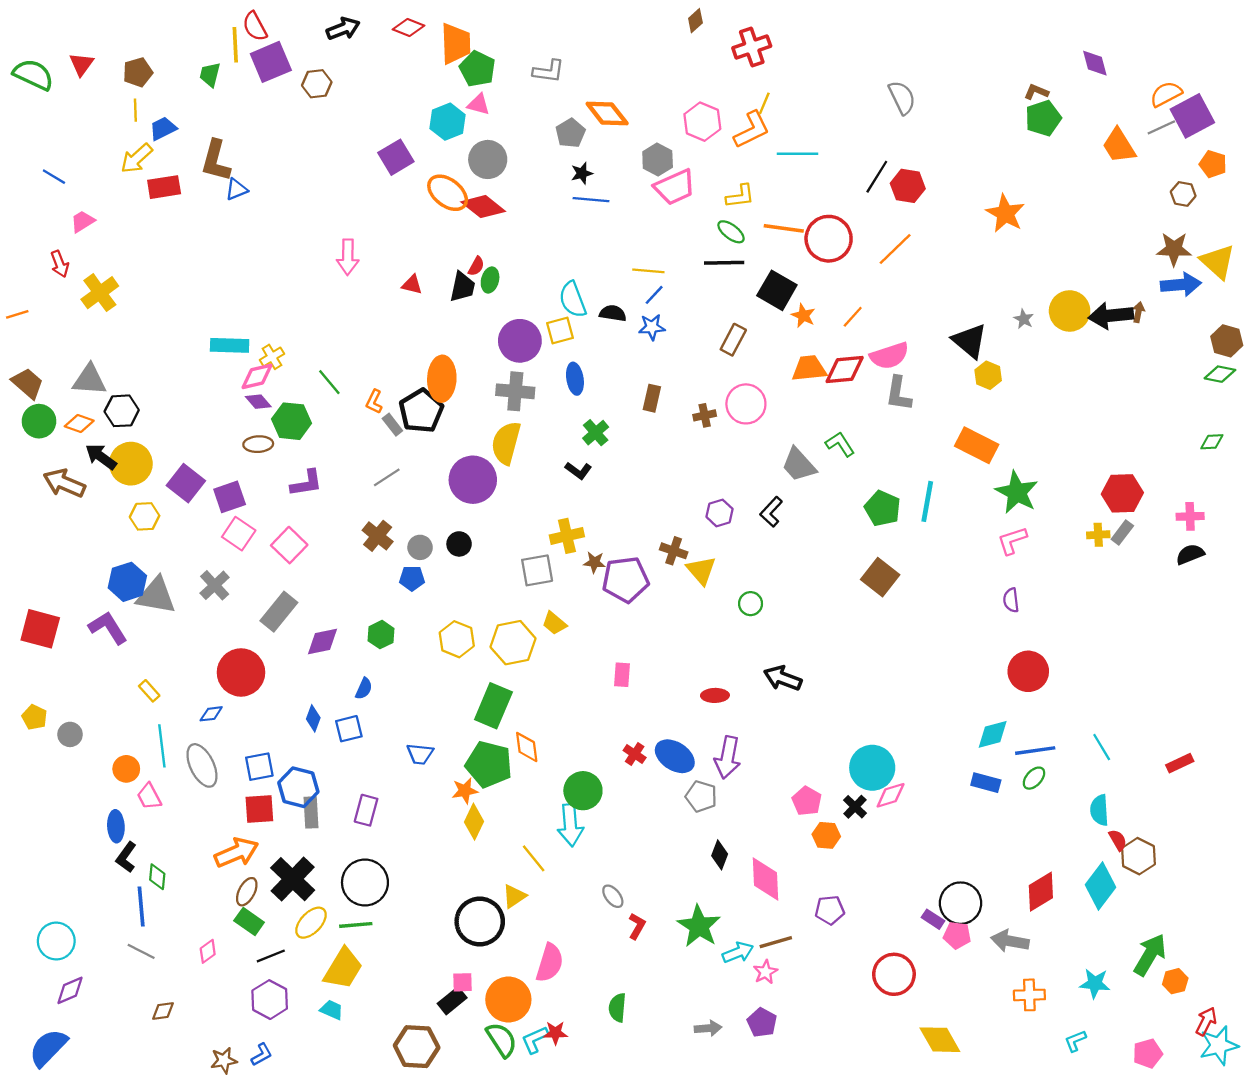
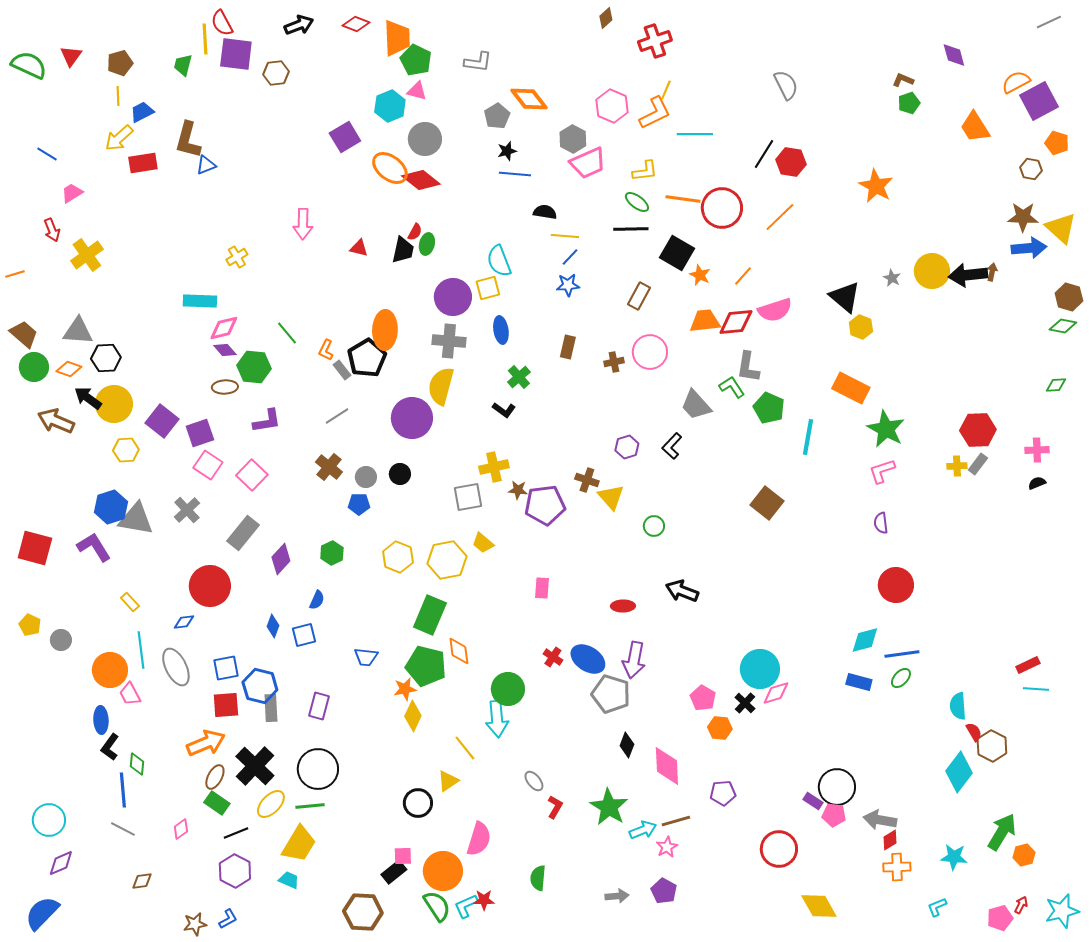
purple square: (271, 62) -> (236, 54), turned 30
green pentagon: (1043, 118) -> (909, 103), size x0.7
gray line: (1161, 127) -> (1049, 22), moved
black semicircle: (613, 313) -> (545, 212), moved
yellow cross: (272, 357) -> (237, 257), moved
gray L-shape: (899, 394) -> (748, 367), moved
green pentagon: (883, 508) -> (769, 408), moved
black semicircle: (1190, 554) -> (1037, 483), size x0.7
purple diamond: (322, 641) -> (281, 559), turned -36
cyan line: (1102, 747) -> (1036, 689), moved, turned -55
orange circle: (126, 769) -> (110, 670), size x1.5
gray pentagon: (701, 796) -> (611, 694), size x1.4
red diamond: (1041, 892) -> (890, 840), moved, size x0.6
black circle: (480, 922) -> (418, 803), size x0.7
red arrow: (1206, 1021) -> (1021, 905), moved, size x0.7

